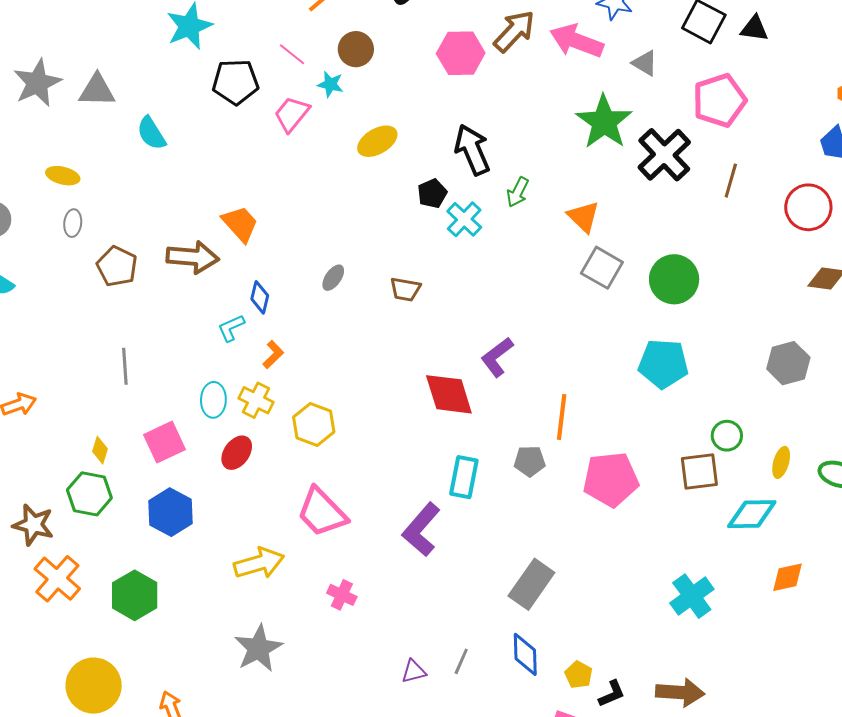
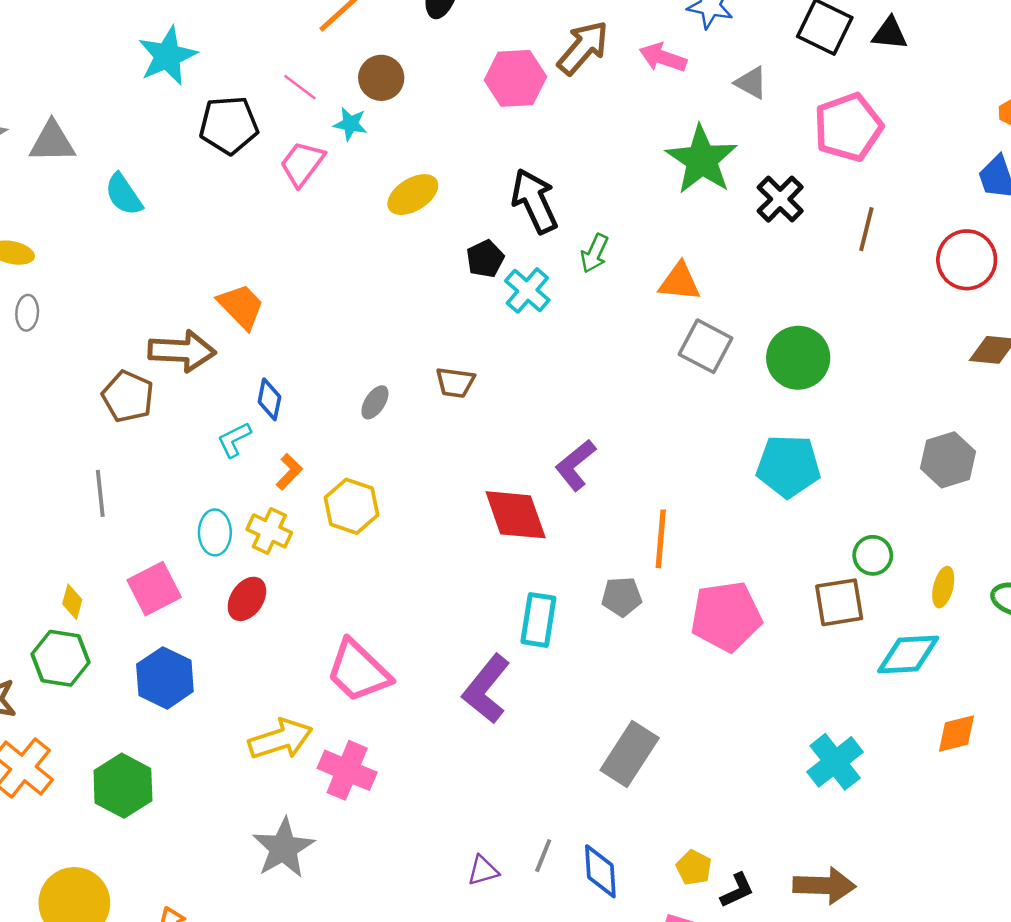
pink arrow: (577, 41) -> (663, 58), size x0.7
black cross: (664, 155) -> (780, 199), size x0.7
orange triangle: (583, 217) -> (680, 282), turned -36
brown pentagon: (117, 266) -> (128, 396), moved
gray ellipse: (333, 278) -> (375, 402), moved
yellow hexagon: (314, 424) -> (351, 506), moved
pink cross: (342, 595) -> (347, 770), moved, size x1.5
blue diamond: (525, 654) -> (600, 871), moved

